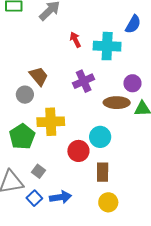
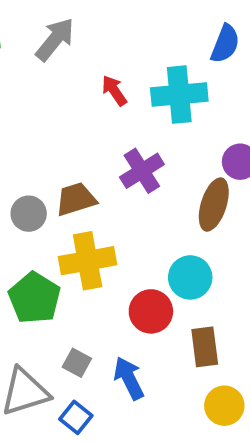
brown trapezoid: (39, 76) -> (76, 199), moved, turned -60
brown ellipse: (117, 103) -> (214, 205), turned -65
blue arrow: (60, 197) -> (129, 378), moved, turned -100

